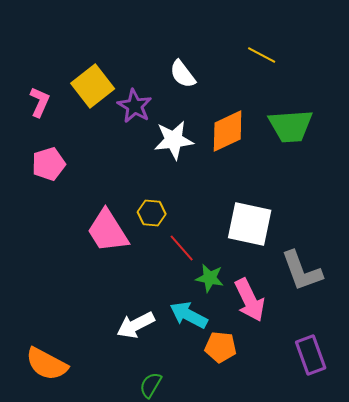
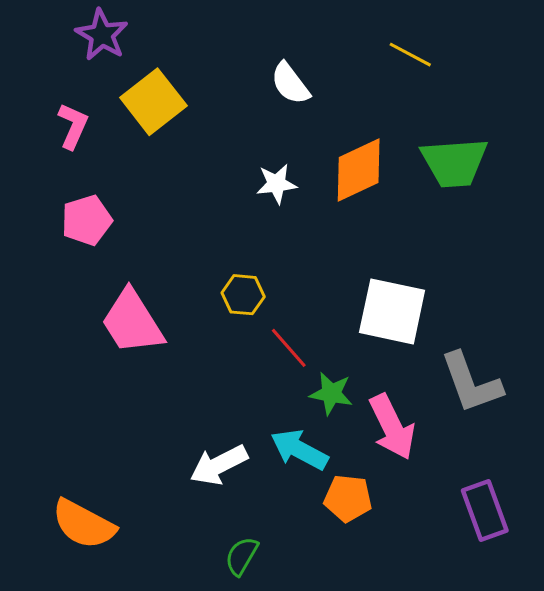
purple star: (135, 106) -> (102, 35), moved
white star: (174, 140) -> (277, 184), size x0.7
pink trapezoid: (108, 231) -> (132, 322), moved

